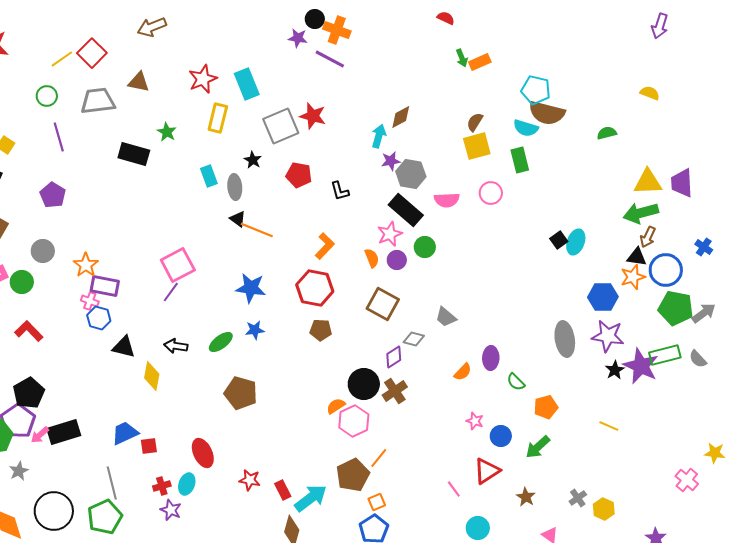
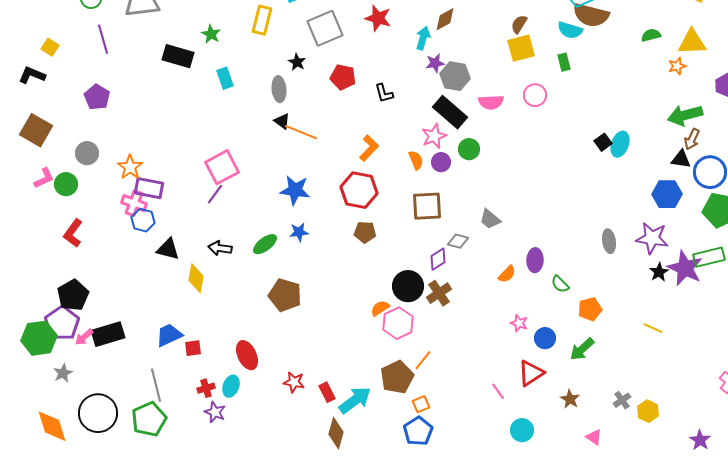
red star: (313, 116) -> (378, 18), moved
green rectangle: (520, 160) -> (564, 62), size x0.7
cyan rectangle: (209, 176) -> (225, 78), moved
yellow triangle: (648, 182) -> (692, 42), moved
orange star: (633, 277) -> (677, 66), moved, size x0.7
blue hexagon: (603, 297) -> (667, 194), moved
pink cross: (90, 301) -> (134, 203), size x1.4
brown square: (383, 304) -> (427, 206), turned -32
red L-shape: (29, 331) -> (73, 233), turned -100
gray ellipse: (565, 339) -> (609, 241), size x0.7

